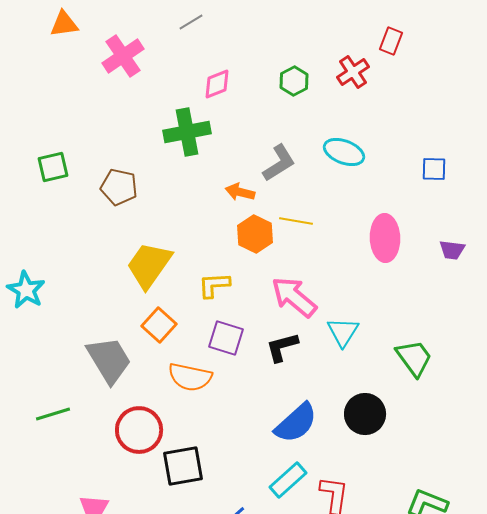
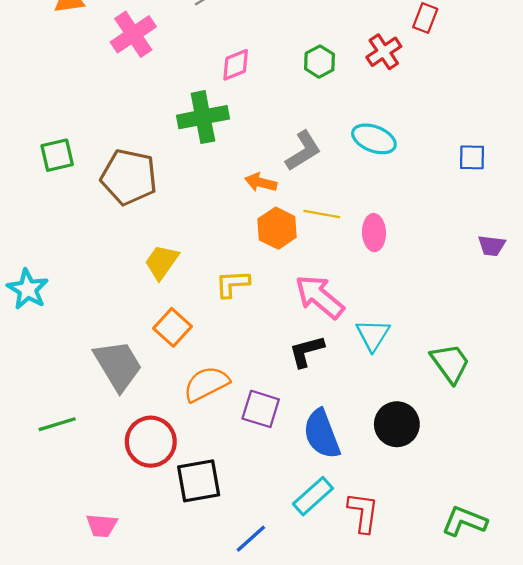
brown pentagon: (119, 187) -> (129, 177), size x1.4
pink ellipse: (385, 238) -> (374, 233), moved, size x0.7
yellow trapezoid: (149, 265) -> (162, 262), size x0.7
purple square: (226, 338) -> (261, 409), moved
orange semicircle: (190, 377) -> (206, 384), turned 141
blue semicircle: (296, 423) -> (322, 434), turned 111

